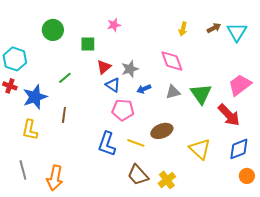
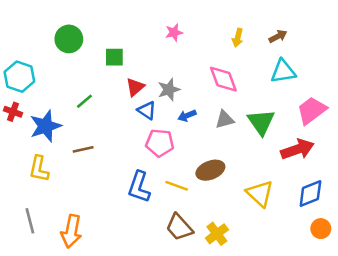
pink star: (114, 25) -> (174, 32), moved
cyan triangle: (237, 32) -> (283, 71), moved, turned 50
brown line: (64, 115) -> (83, 149), turned 70
red arrow: (229, 115) -> (297, 149), turned -65

